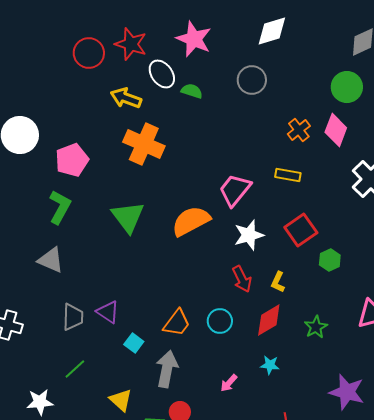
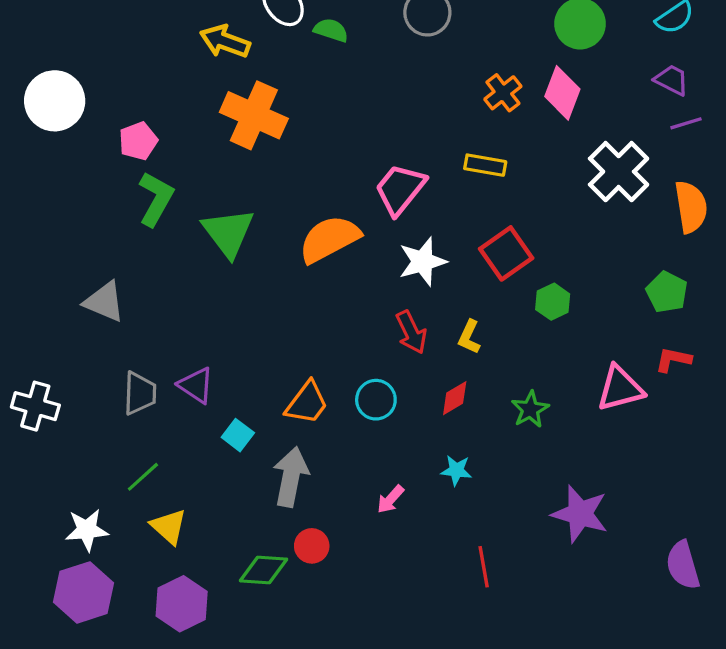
pink pentagon: (72, 160) -> (138, 141), size x0.7
green L-shape: (60, 207) -> (156, 199), moved
red diamond: (269, 320) -> (455, 398), size x0.7
yellow triangle: (121, 400) -> (169, 527), moved

